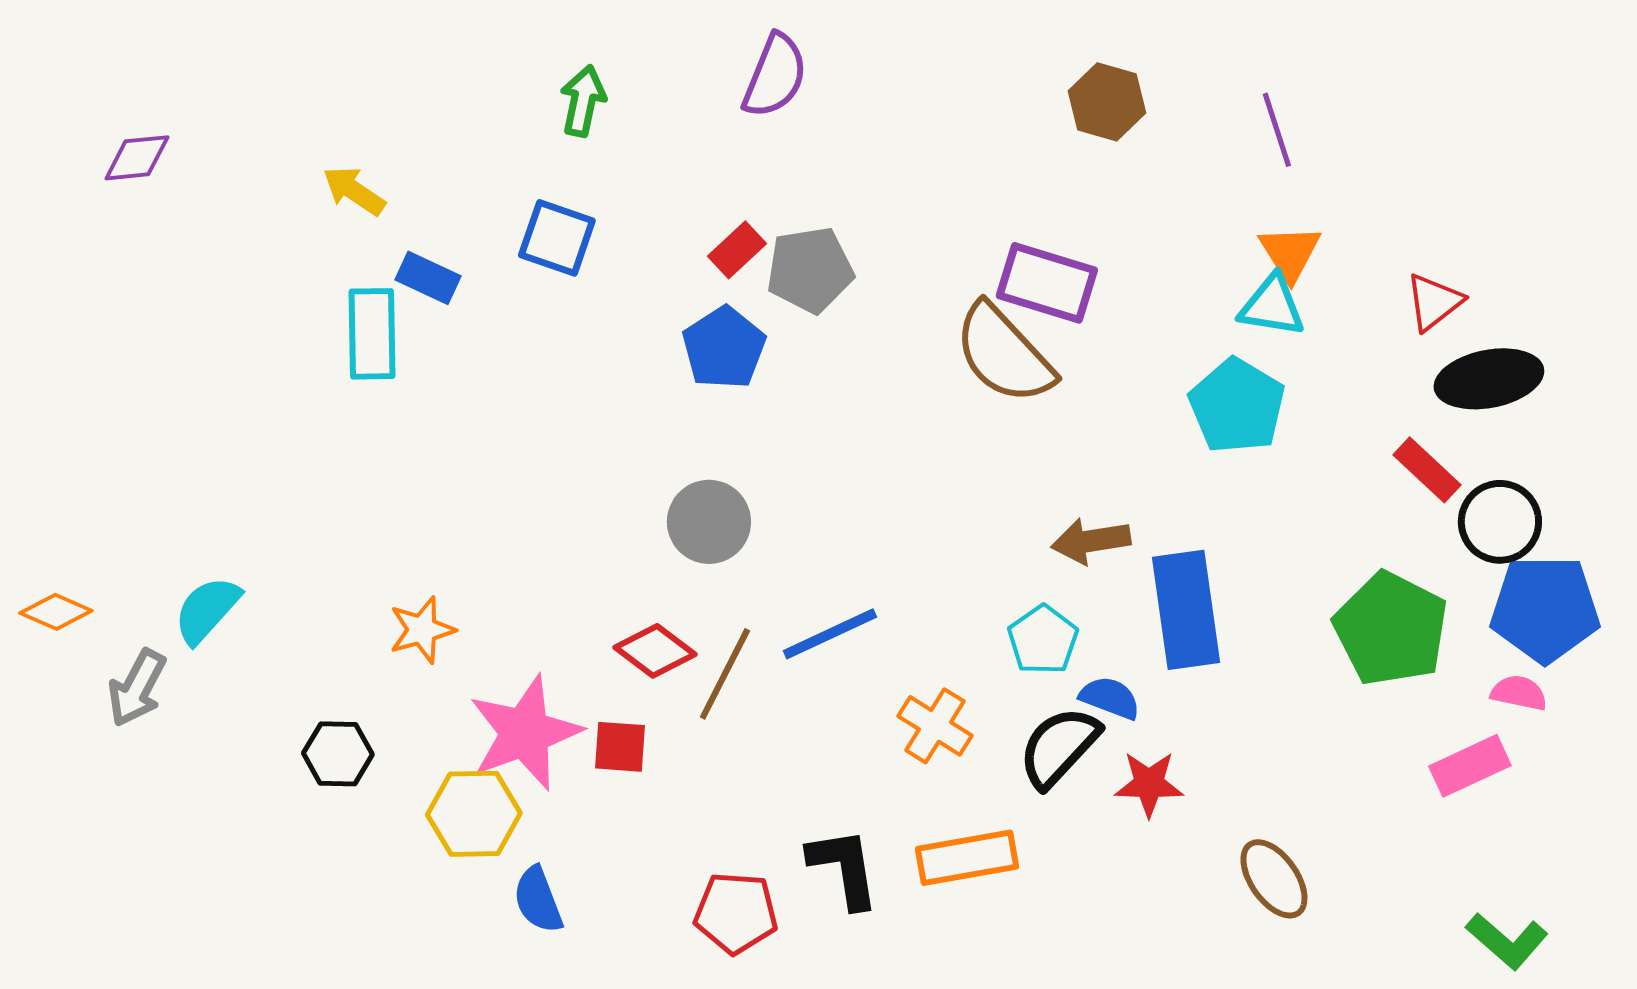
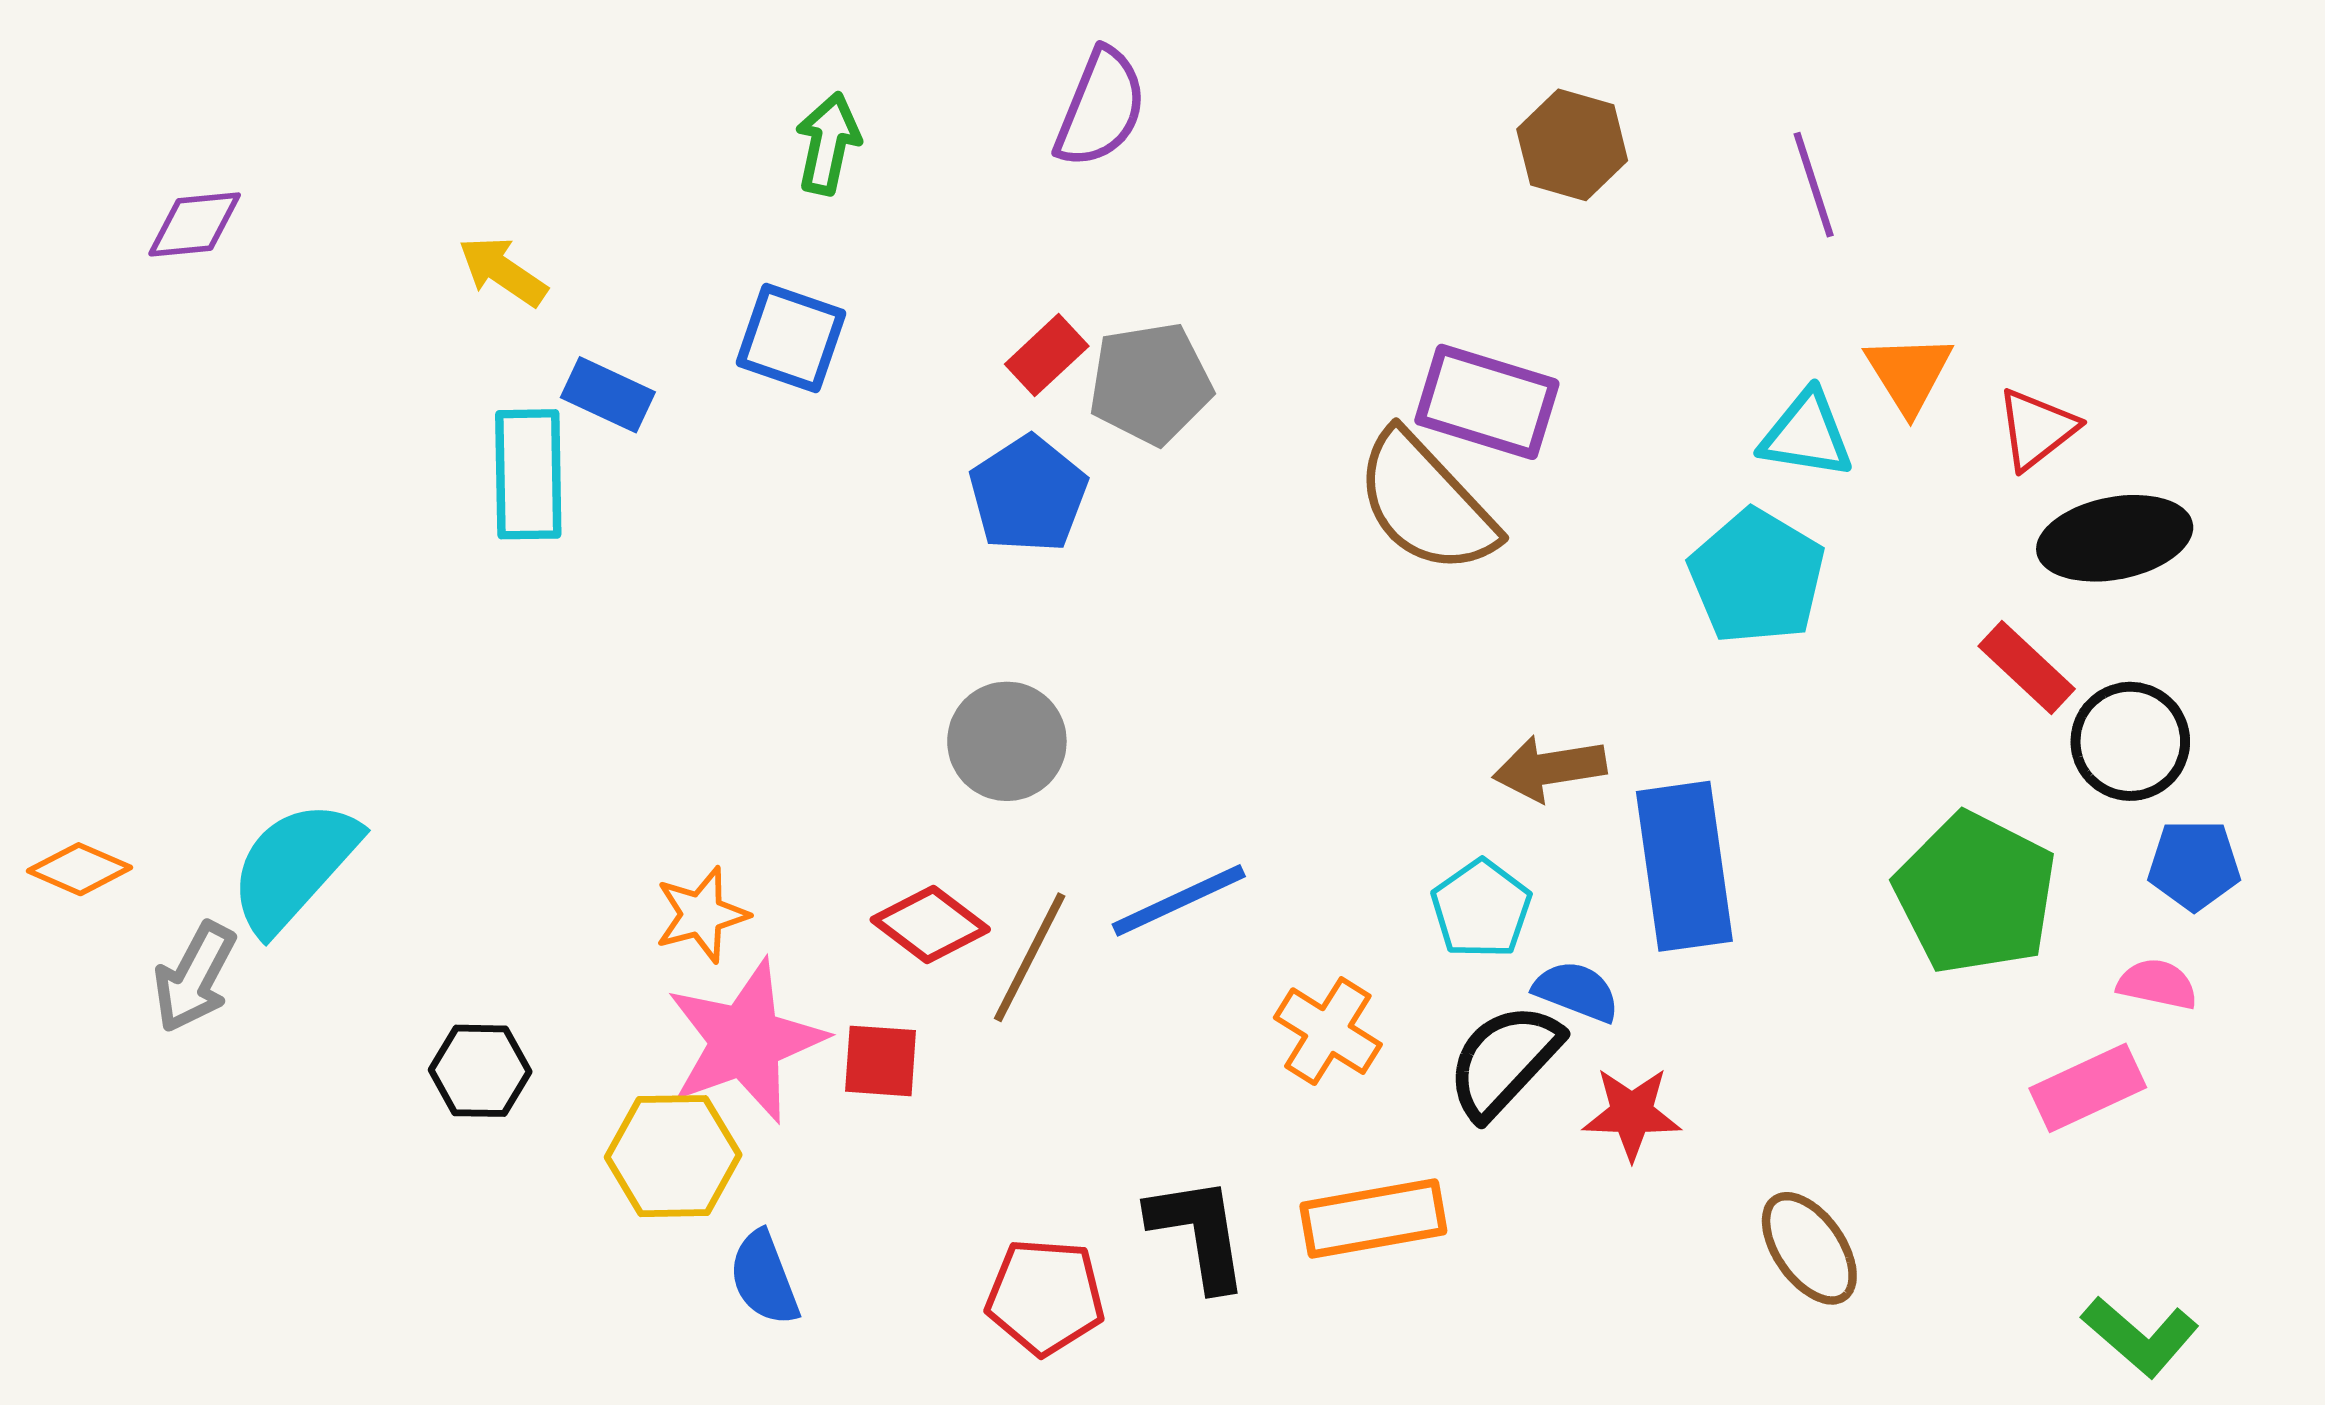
orange triangle: (1290, 253) -> (1909, 374), moved
blue pentagon: (1545, 609) -> (2194, 865), size x0.6
cyan semicircle: (207, 610) -> (294, 866), size x1.4
orange star: (422, 630) -> (702, 915), moved

